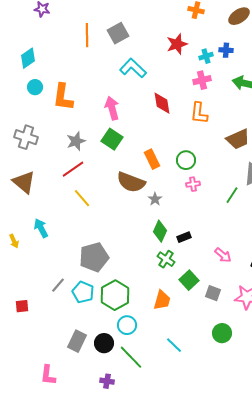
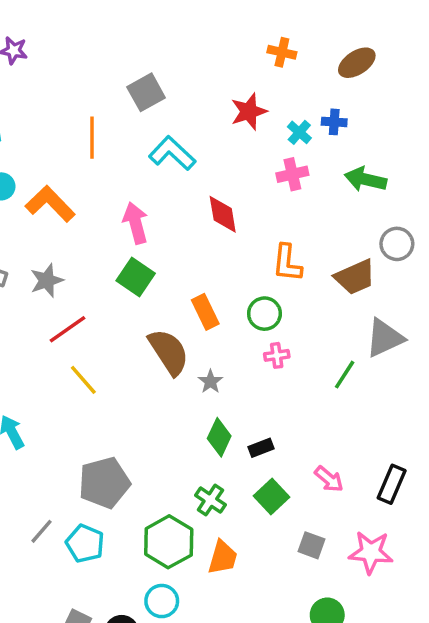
orange line: (87, 35) -> (92, 138), moved
cyan cross: (206, 56) -> (299, 132), turned -32
orange L-shape: (63, 97) -> (50, 204), turned 128
orange L-shape: (199, 113) -> (287, 263), moved
gray star: (76, 141) -> (47, 280), moved
brown semicircle: (131, 182) -> (169, 352), turned -144
green cross: (166, 259) -> (210, 500), moved
green square: (189, 280) -> (271, 497), moved
green hexagon: (115, 295) -> (169, 542), moved

